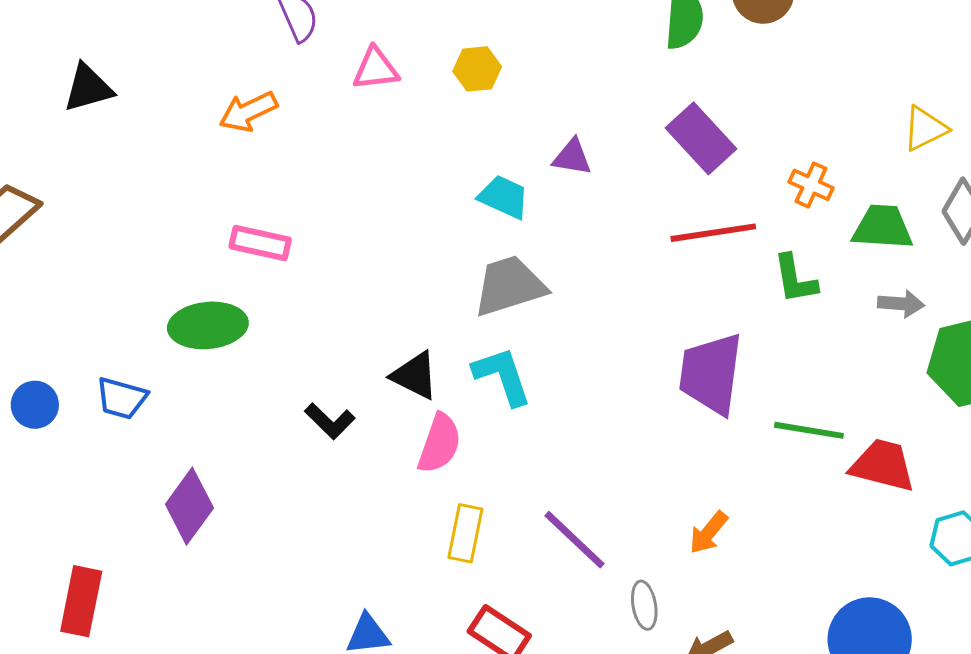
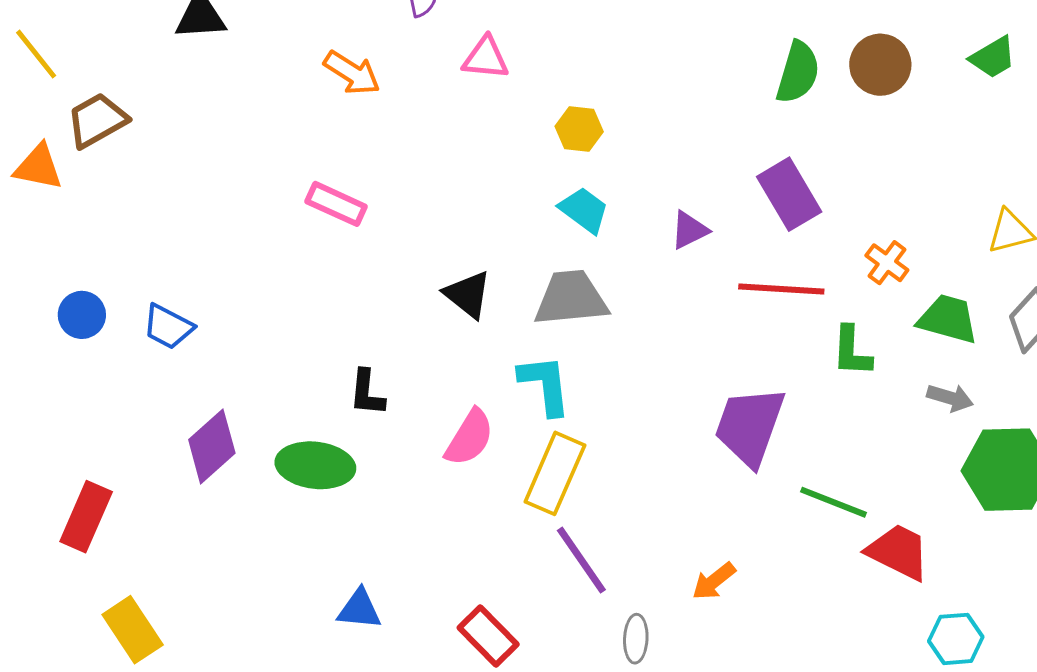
yellow hexagon: (477, 69) -> (579, 129), moved
orange arrow: (248, 112) -> (352, 73), turned -134
purple triangle: (572, 157) -> (689, 230), moved, turned -48
green ellipse: (208, 325) -> (315, 465), moved
black triangle: (415, 376) -> (468, 294), moved
black L-shape: (330, 421) -> (367, 393), turned 39
yellow rectangle: (465, 533) -> (555, 473), moved, size x1.4

